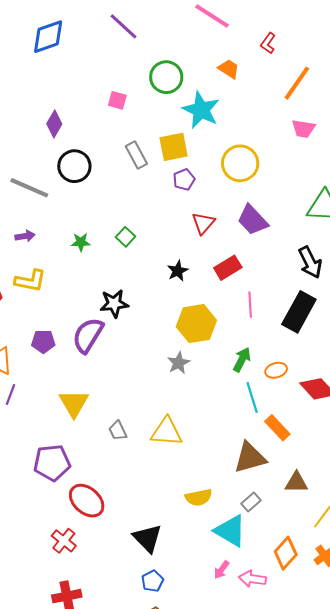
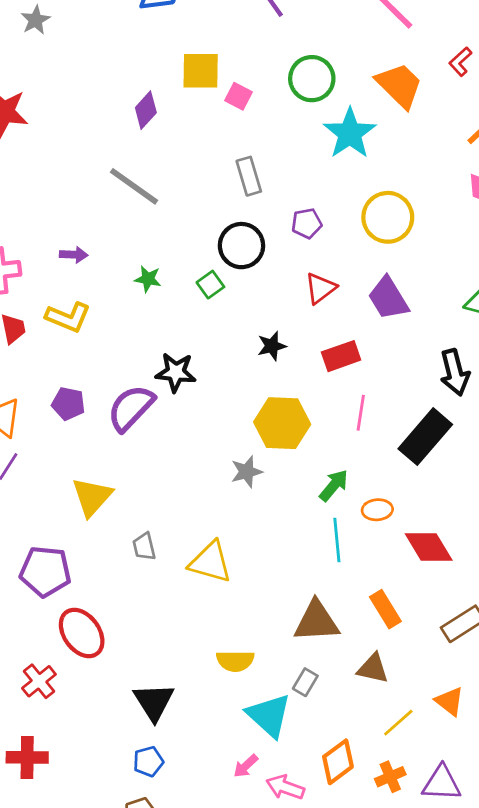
orange trapezoid: (229, 69) -> (399, 85), size x1.6
yellow square: (174, 147) -> (201, 71), moved
black circle: (74, 166) -> (241, 246), moved
gray line: (29, 188) -> (134, 186), moved
orange rectangle: (277, 428) -> (385, 609), moved
gray rectangle: (251, 502) -> (305, 682), turned -30

